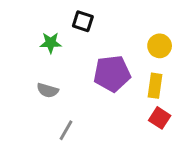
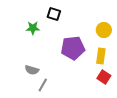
gray semicircle: (48, 90) -> (32, 70), moved

